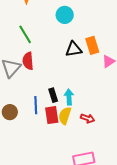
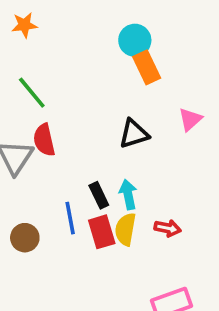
cyan circle: (65, 15) -> (135, 40), moved
orange rectangle: (92, 45) -> (147, 67), moved
black triangle: (74, 49) -> (134, 134), moved

